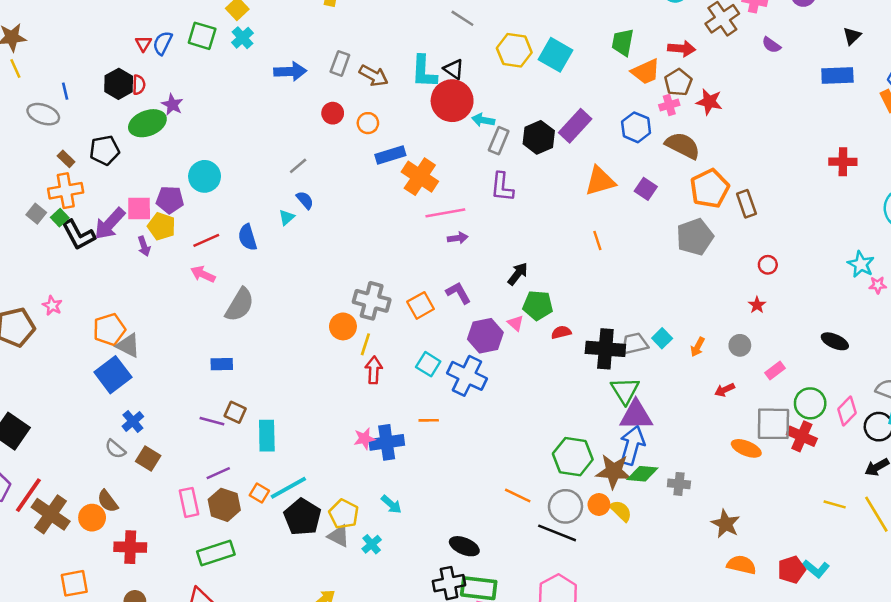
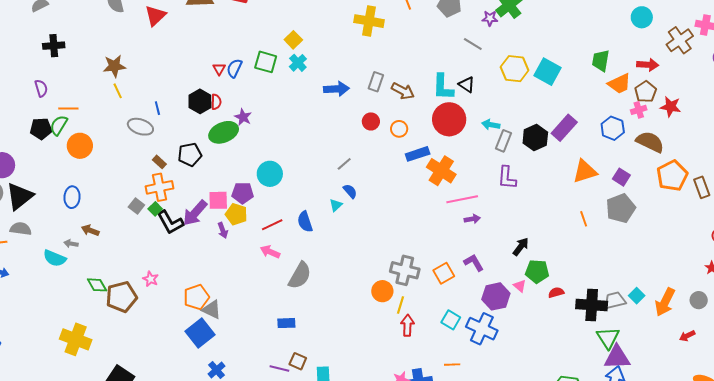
red circle: (452, 101) -> (449, 119), moved
gray pentagon: (695, 237) -> (621, 208), moved
orange arrow: (698, 347) -> (665, 302), size x1.8

